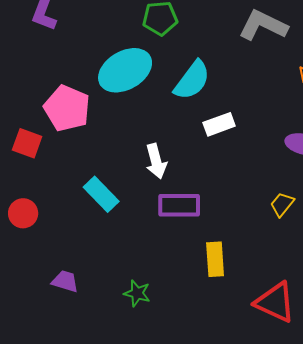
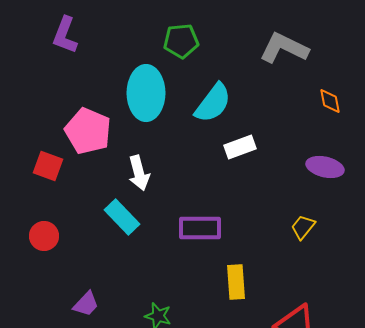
cyan ellipse: (125, 70) -> (146, 93), turned -60
white arrow: (156, 161) -> (139, 173), moved
purple trapezoid: (65, 281) -> (86, 304), turned 116

